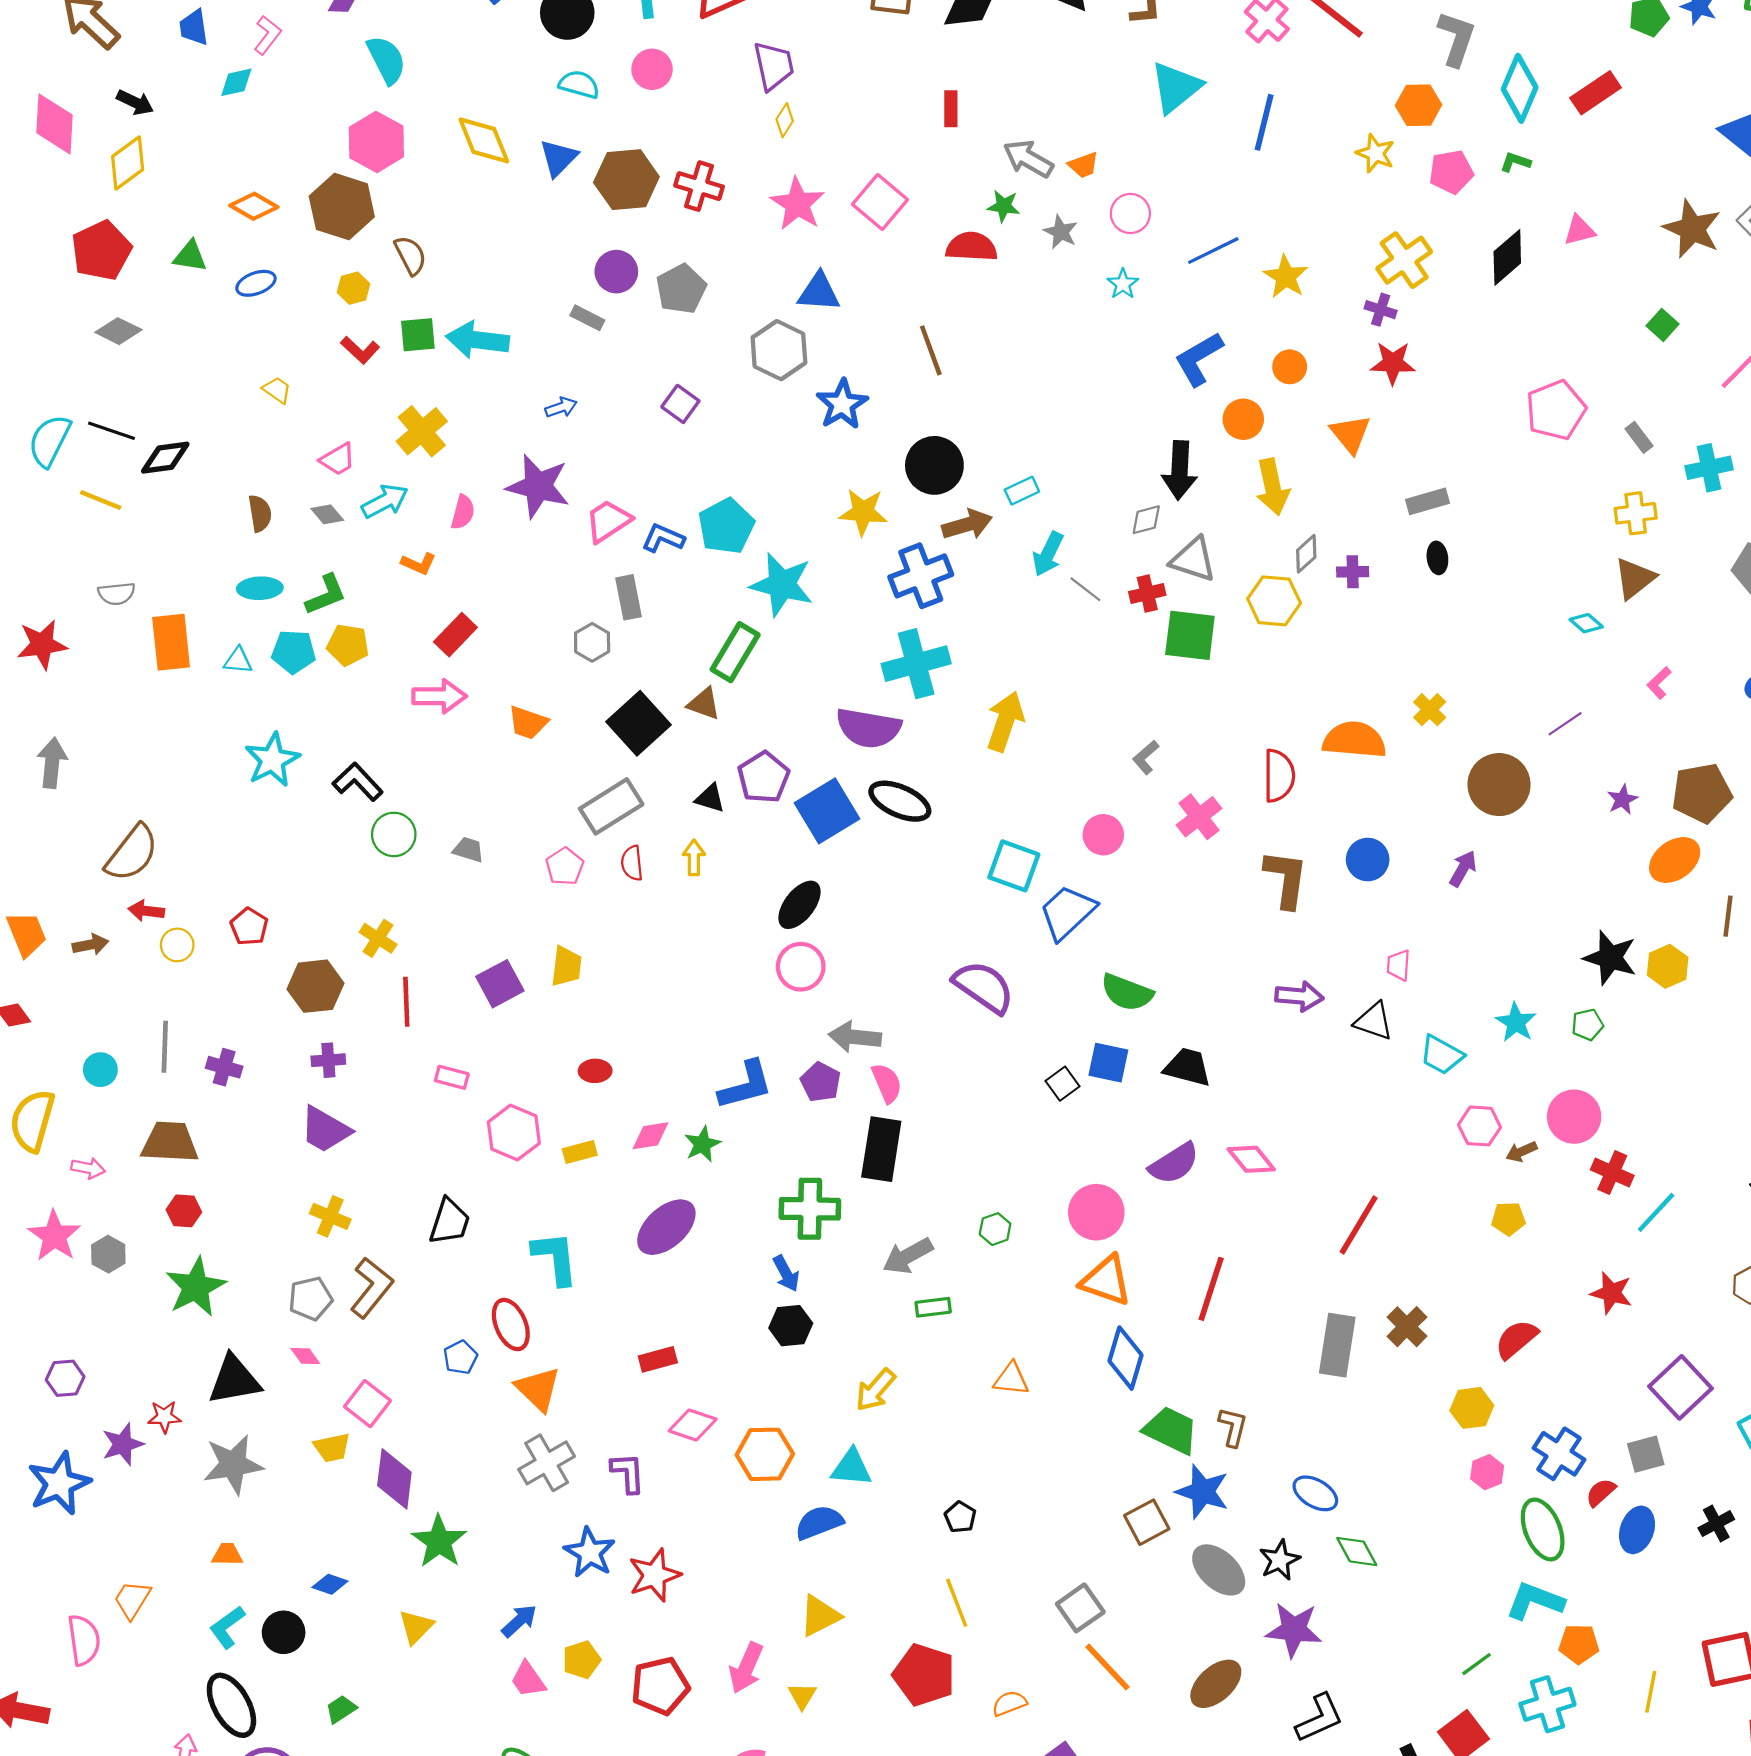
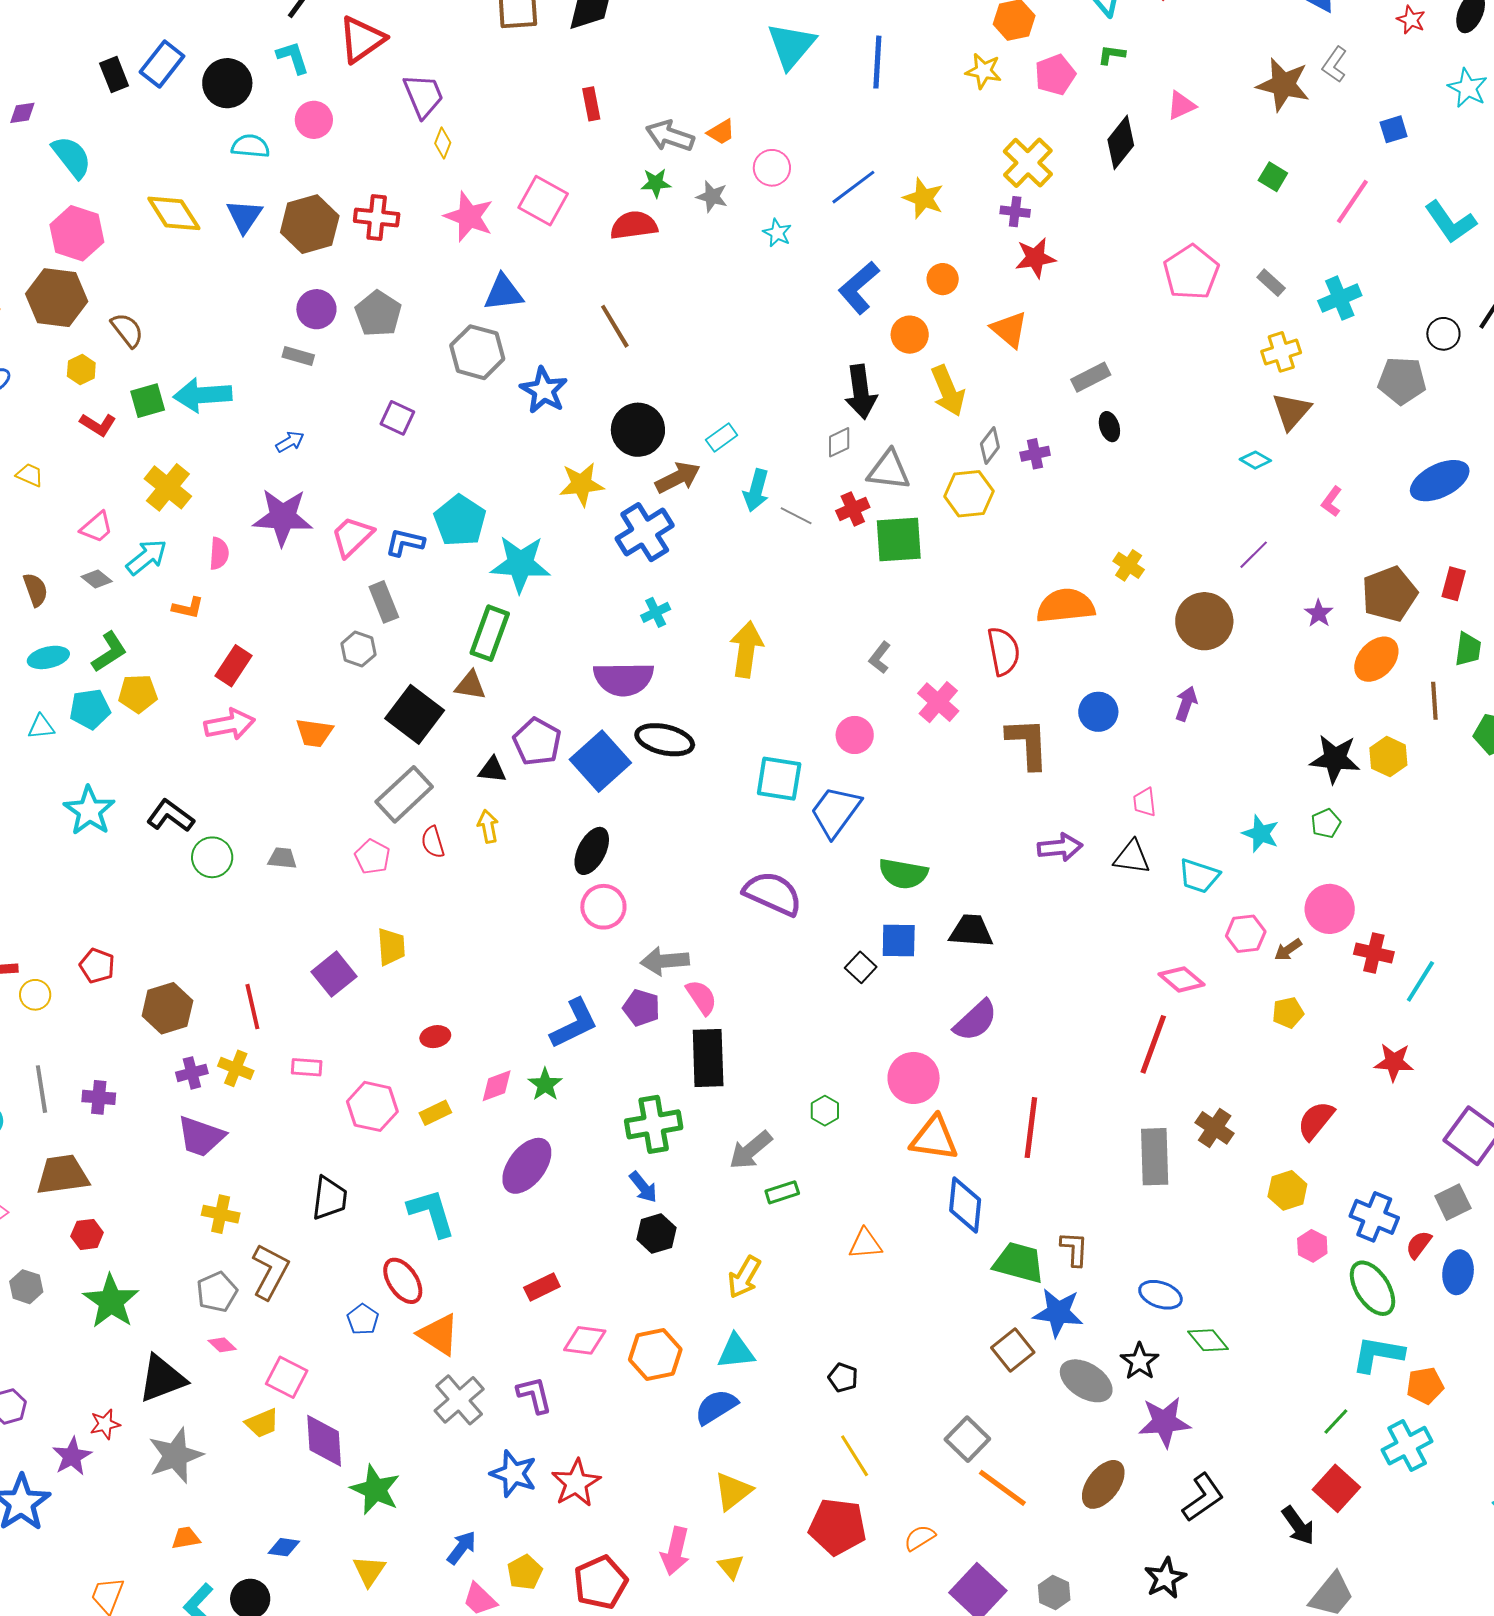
cyan cross: (916, 664) -> (656, 612), size x0.5
yellow cross: (378, 938) -> (236, 1068), moved
pink diamond: (1251, 1159) -> (1182, 979), moved

